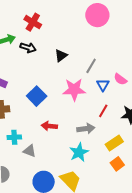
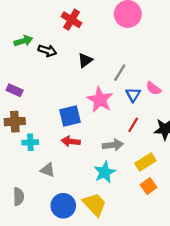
red cross: (33, 22) -> (71, 20), moved
pink star: (74, 90) -> (100, 100), turned 30
blue square: (37, 96) -> (70, 116), moved, turned 30
cyan cross: (14, 137) -> (30, 142), moved

